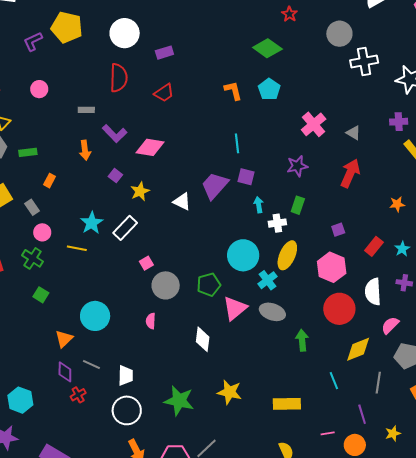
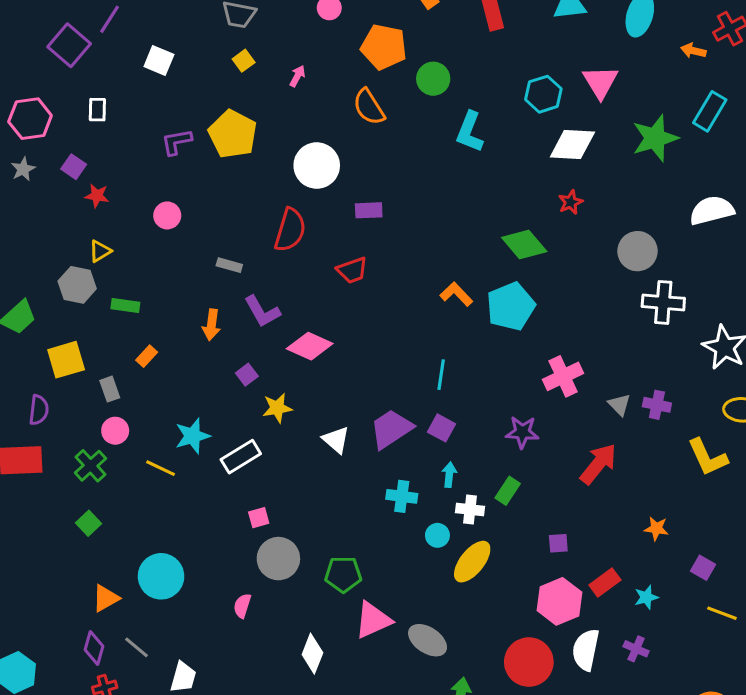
cyan pentagon: (269, 89) -> (511, 306), size x1.4
orange L-shape: (233, 91) -> (456, 294), turned -45
purple cross: (399, 122) -> (657, 405), moved
cyan circle: (243, 255) -> (437, 535), moved, size x0.5
pink hexagon: (332, 267) -> (559, 601), moved
cyan cross: (268, 280) -> (402, 496), moved, turned 30

